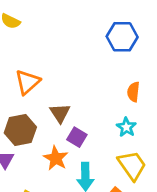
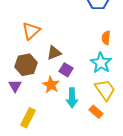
brown triangle: (60, 113) -> (54, 53), turned 42
cyan star: (126, 127) -> (101, 63), size x1.5

